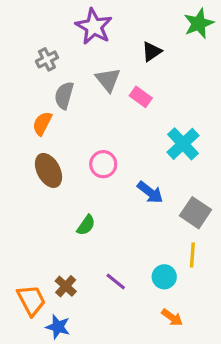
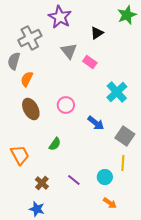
gray cross: (47, 59) -> (30, 38), size x1.6
gray semicircle: (64, 95) -> (14, 61), moved
orange trapezoid: (31, 300) -> (20, 155), moved

